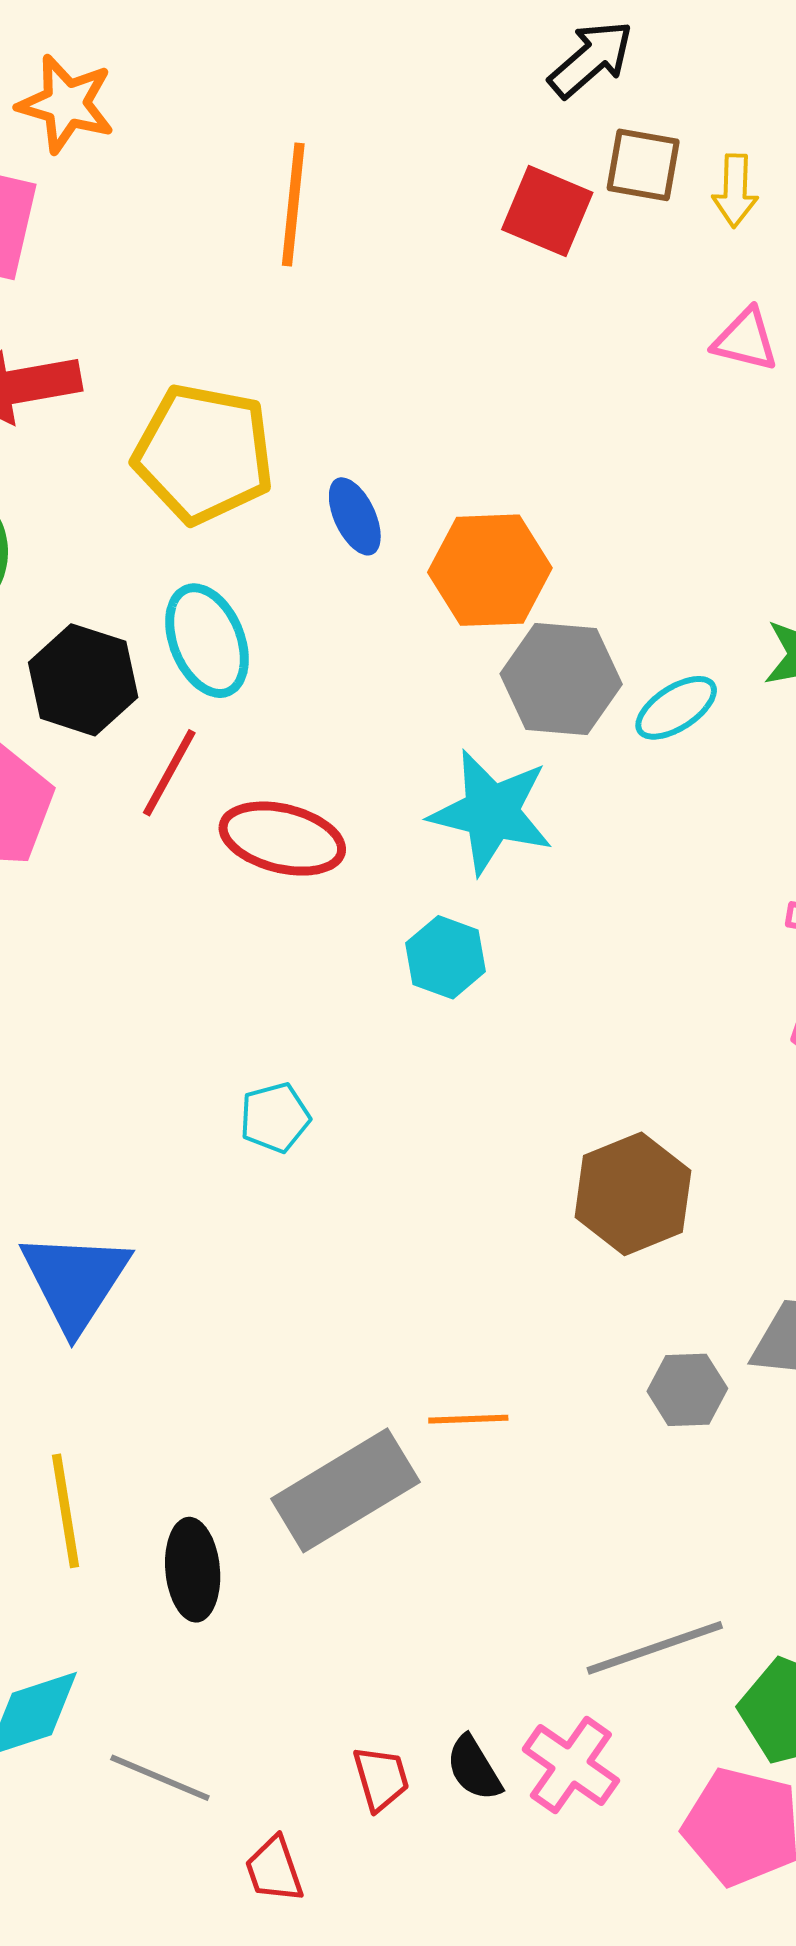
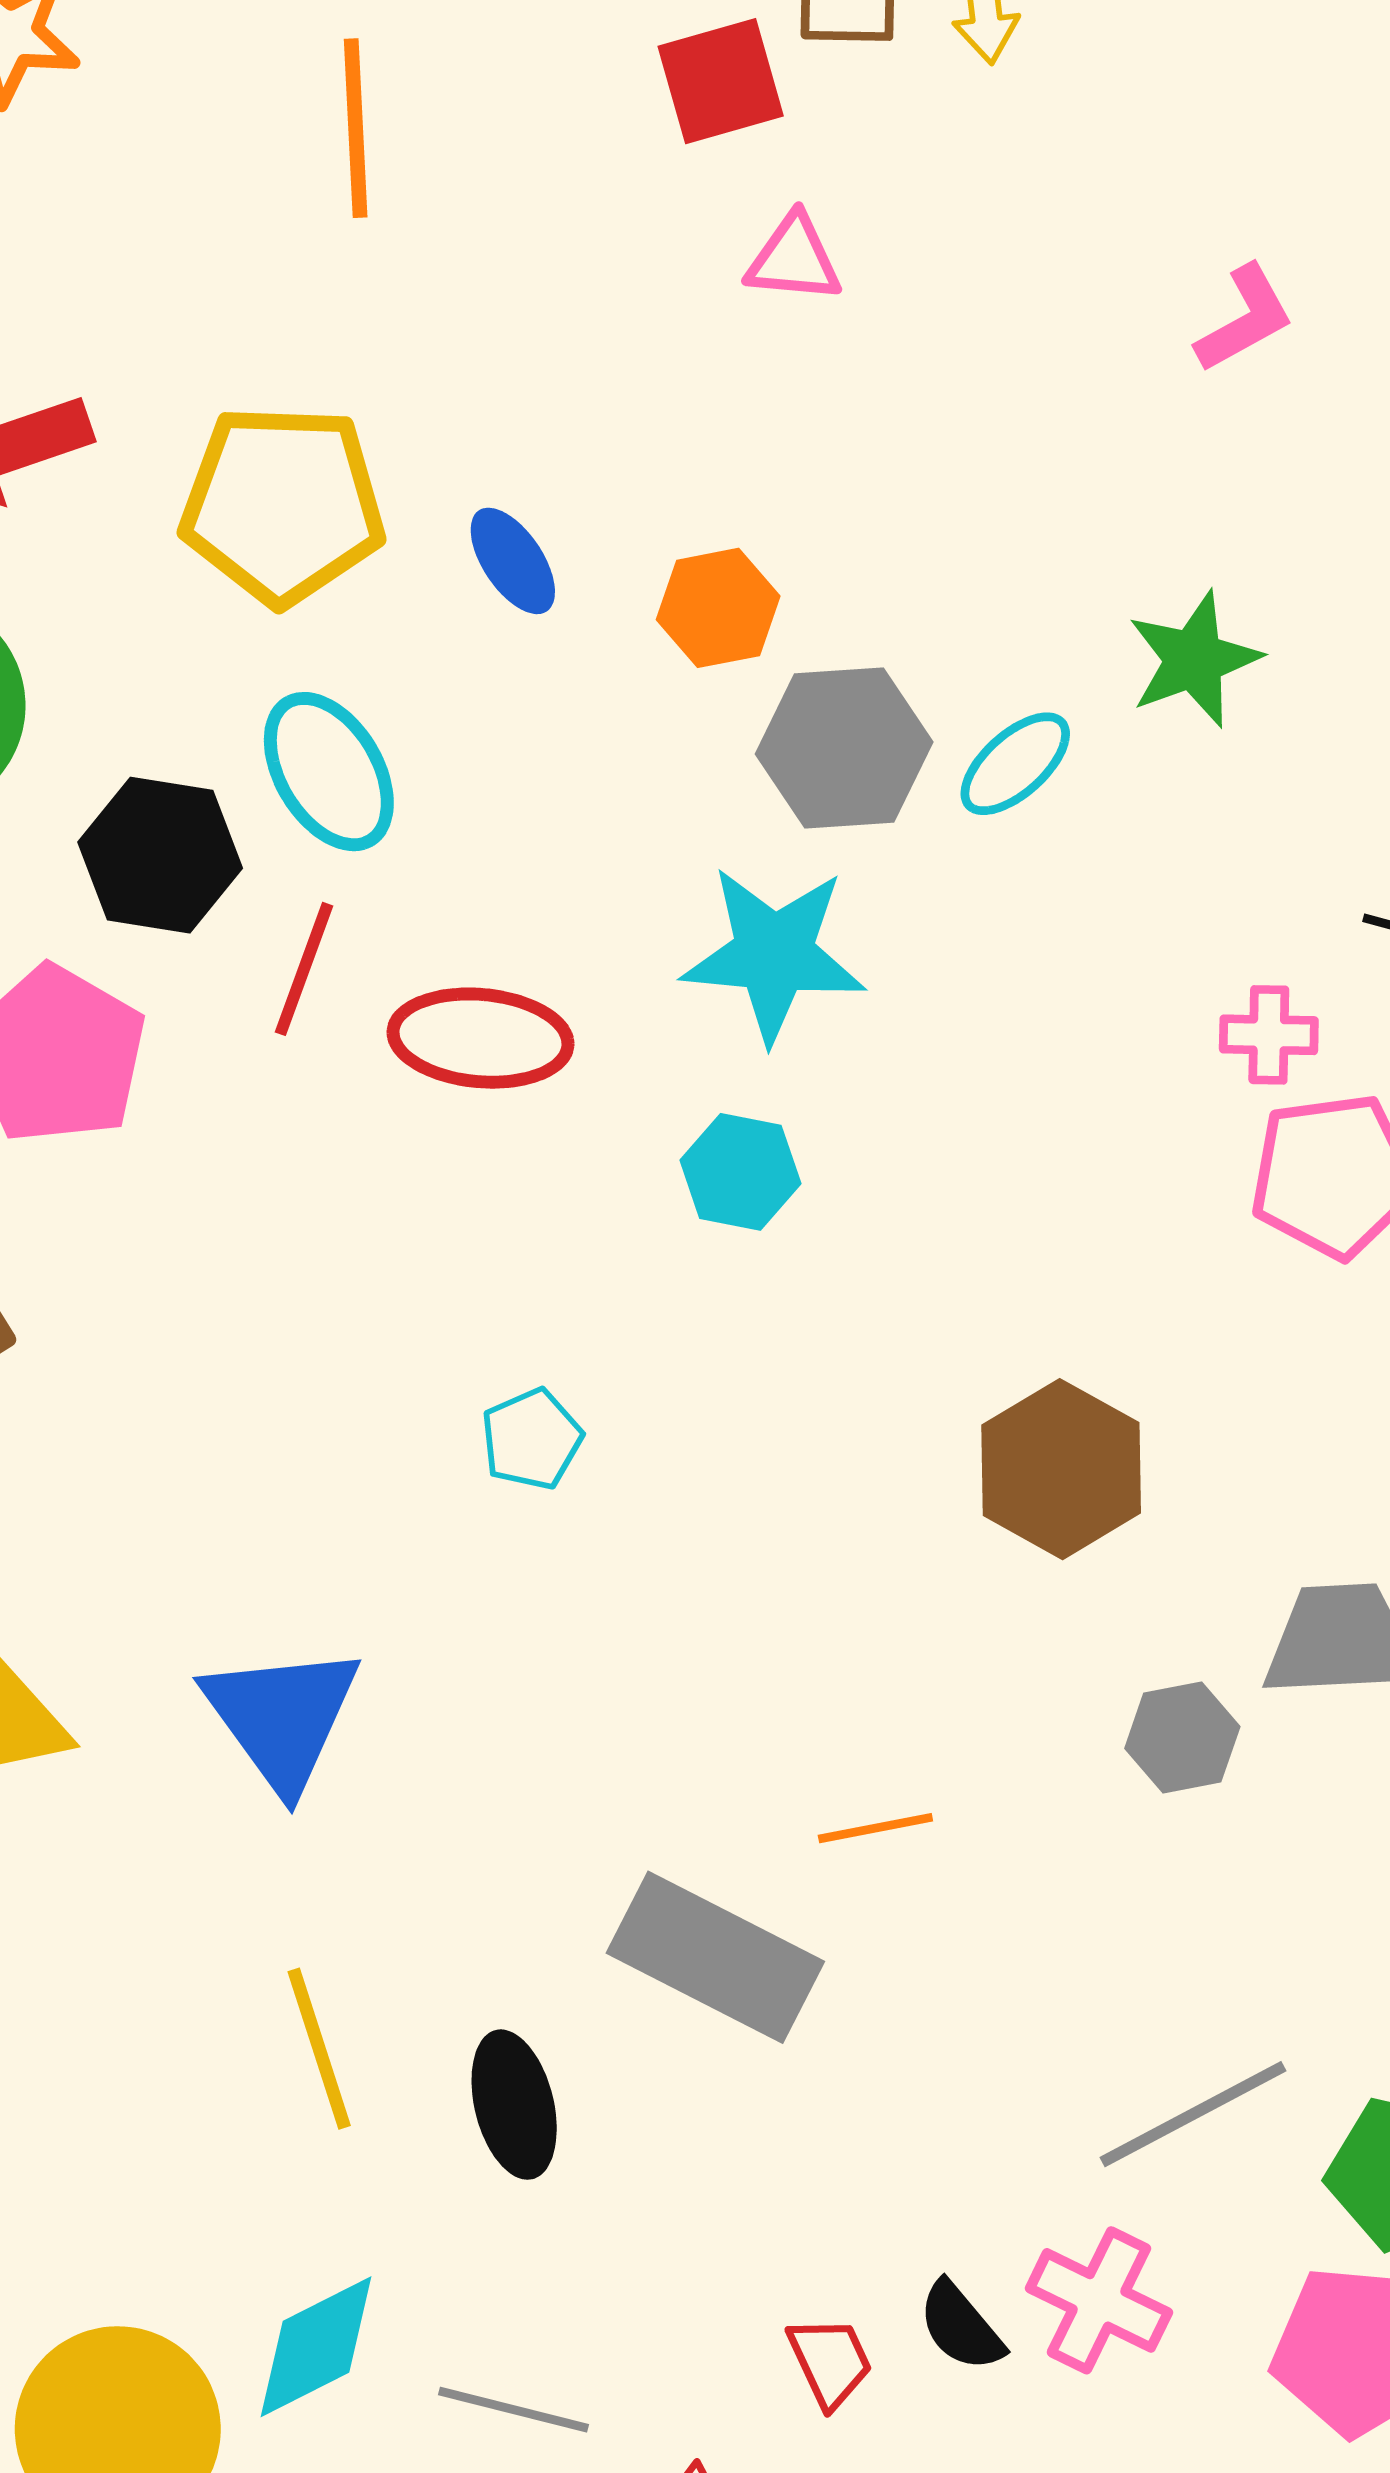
red square: (547, 211) -> (721, 81), turned -30
pink triangle: (745, 340) -> (794, 259), moved
orange hexagon: (490, 570) -> (718, 608), size x0.7
gray rectangle: (345, 1490) -> (715, 1957), turned 67

